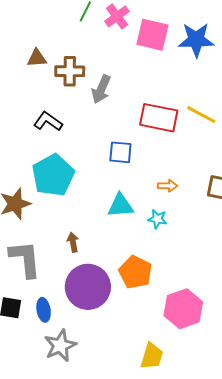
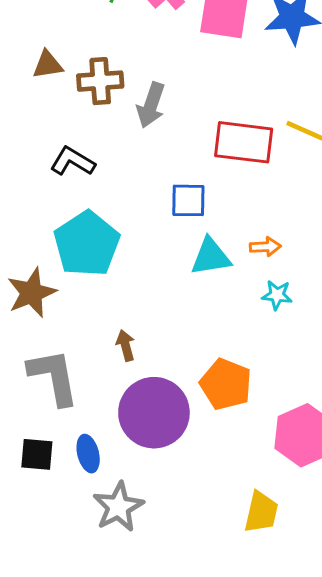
cyan triangle: (121, 206) -> (211, 257), moved
cyan star: (157, 219) -> (277, 295), moved

